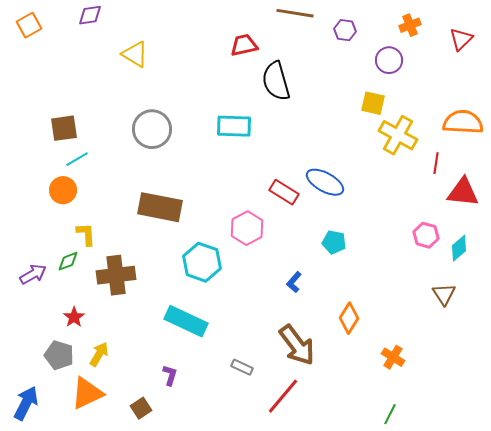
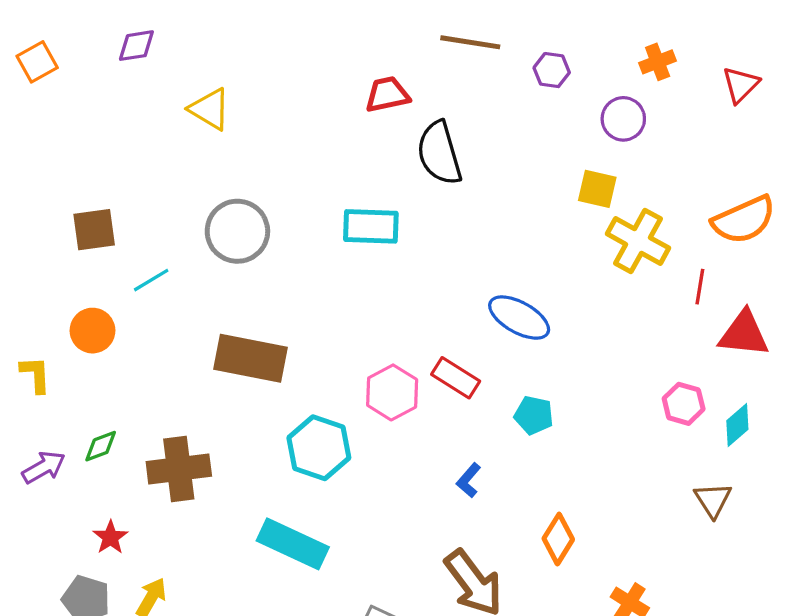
orange semicircle: (463, 122) -> (744, 220), turned 153
cyan line: (77, 159) -> (151, 280), moved
red rectangle: (284, 192) -> (456, 378), moved
yellow L-shape: (86, 234) -> (36, 375), moved

